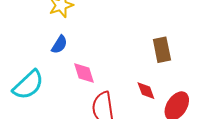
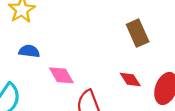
blue semicircle: (59, 45) -> (29, 51), turned -102

